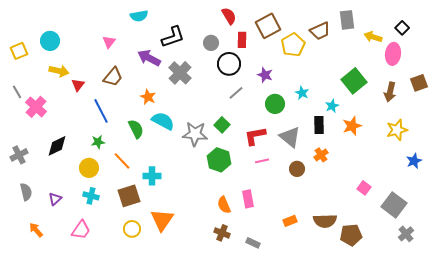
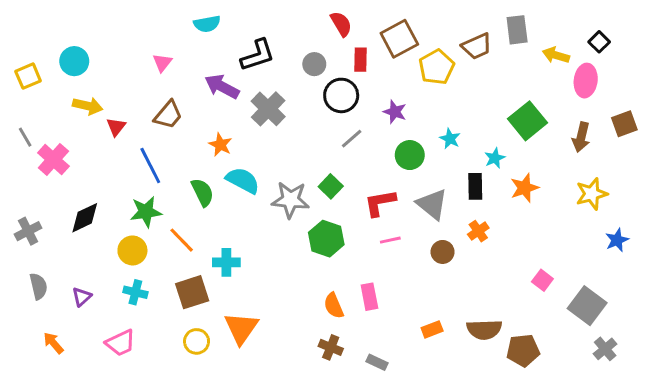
green star: (98, 142) -> (146, 212), size x1.5
pink trapezoid: (81, 230) -> (120, 343), turned 30

